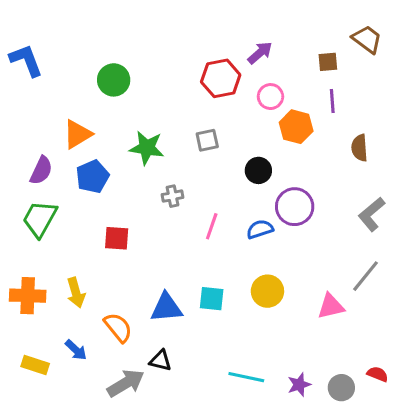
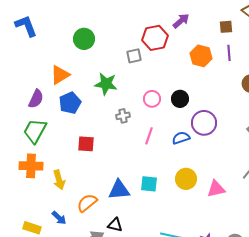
pink circle: (270, 97) -> (152, 99), moved
orange hexagon: (296, 127) -> (201, 56), moved
gray square: (207, 140) -> (134, 56), moved
orange cross: (28, 296) -> (31, 166), moved
pink triangle: (331, 306) -> (216, 189), moved
orange semicircle: (118, 327) -> (87, 203), turned -90

